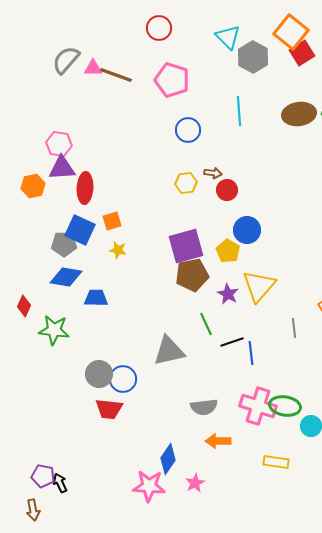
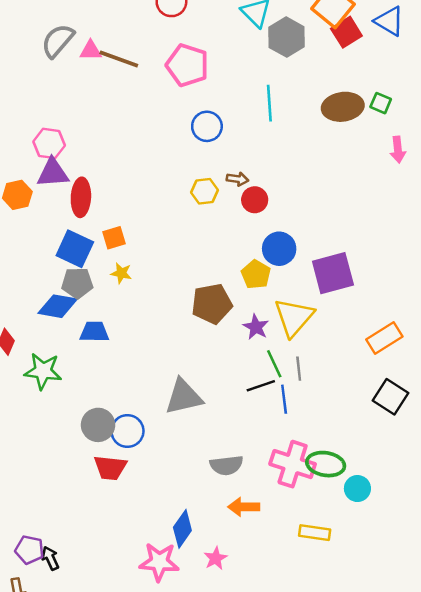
gray pentagon: (64, 244) -> (77, 283), moved
purple square: (186, 246) -> (333, 273), moved
green line: (206, 324) -> (274, 364), moved
gray line: (294, 328) -> (299, 369), moved

